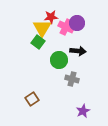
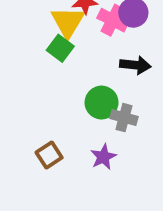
green circle: (59, 60) -> (102, 103), moved
purple star: (83, 111) -> (103, 157), moved

